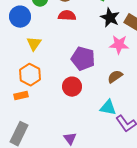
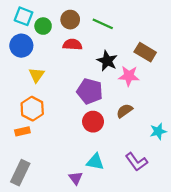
black star: (110, 18) -> (107, 61), moved
red circle: (72, 87) -> (93, 122), moved
cyan triangle: (108, 108) -> (95, 162), moved

